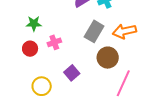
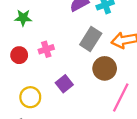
green star: (34, 24) -> (23, 18), moved

